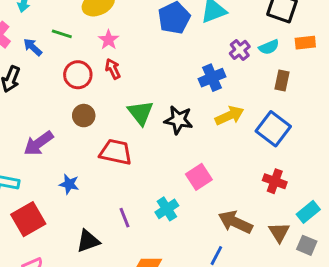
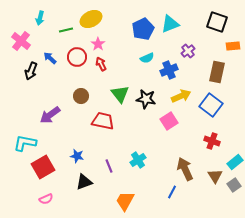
green line: (62, 34) -> (66, 30), moved, turned -32
blue arrow: (33, 47) -> (50, 58), moved
cyan semicircle: (269, 47) -> (147, 58), moved
red circle: (78, 75) -> (77, 57), moved
brown rectangle: (282, 81) -> (217, 72), size x1.5
pink square: (199, 177) -> (169, 121), moved
blue star: (69, 184) -> (77, 156), moved
brown arrow: (235, 222) -> (185, 169), turned 40
gray square: (307, 245) -> (234, 185), turned 32

